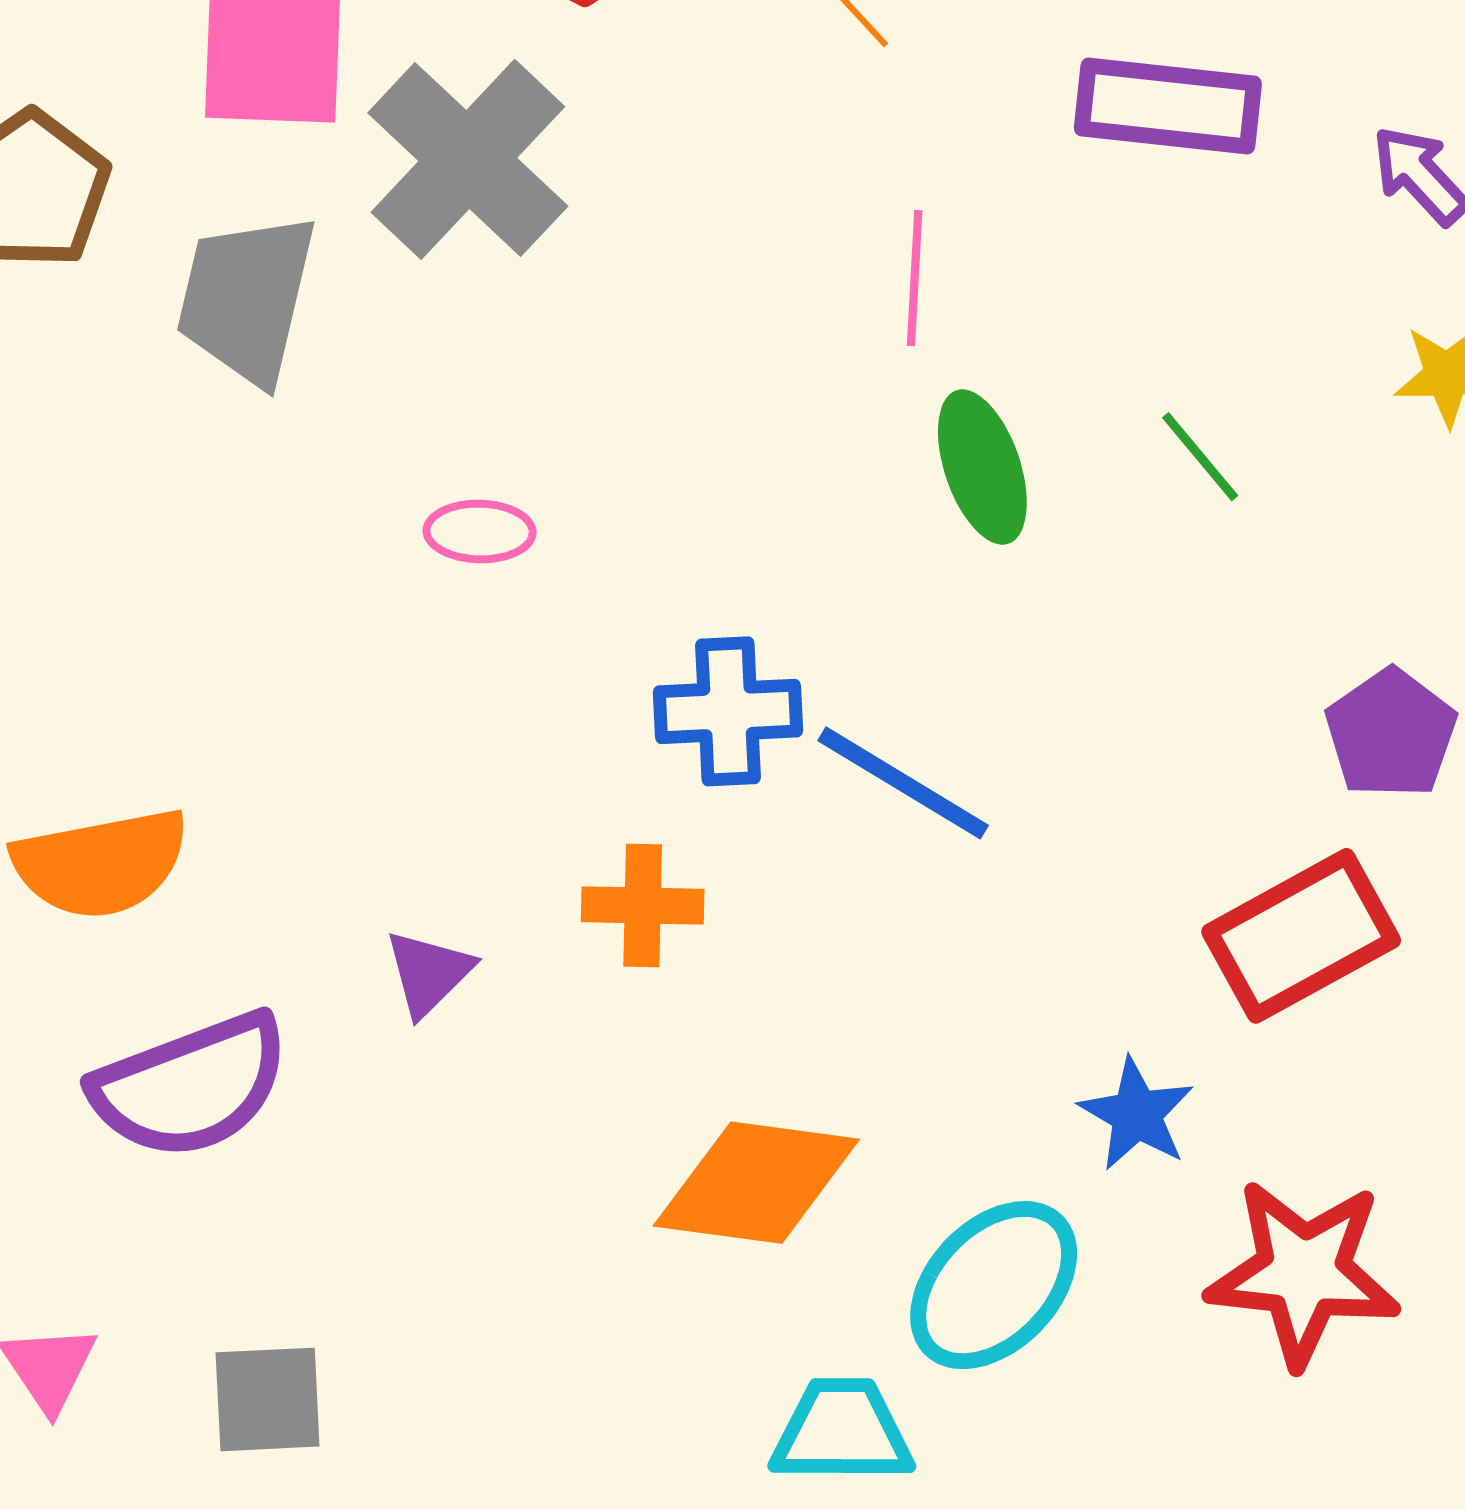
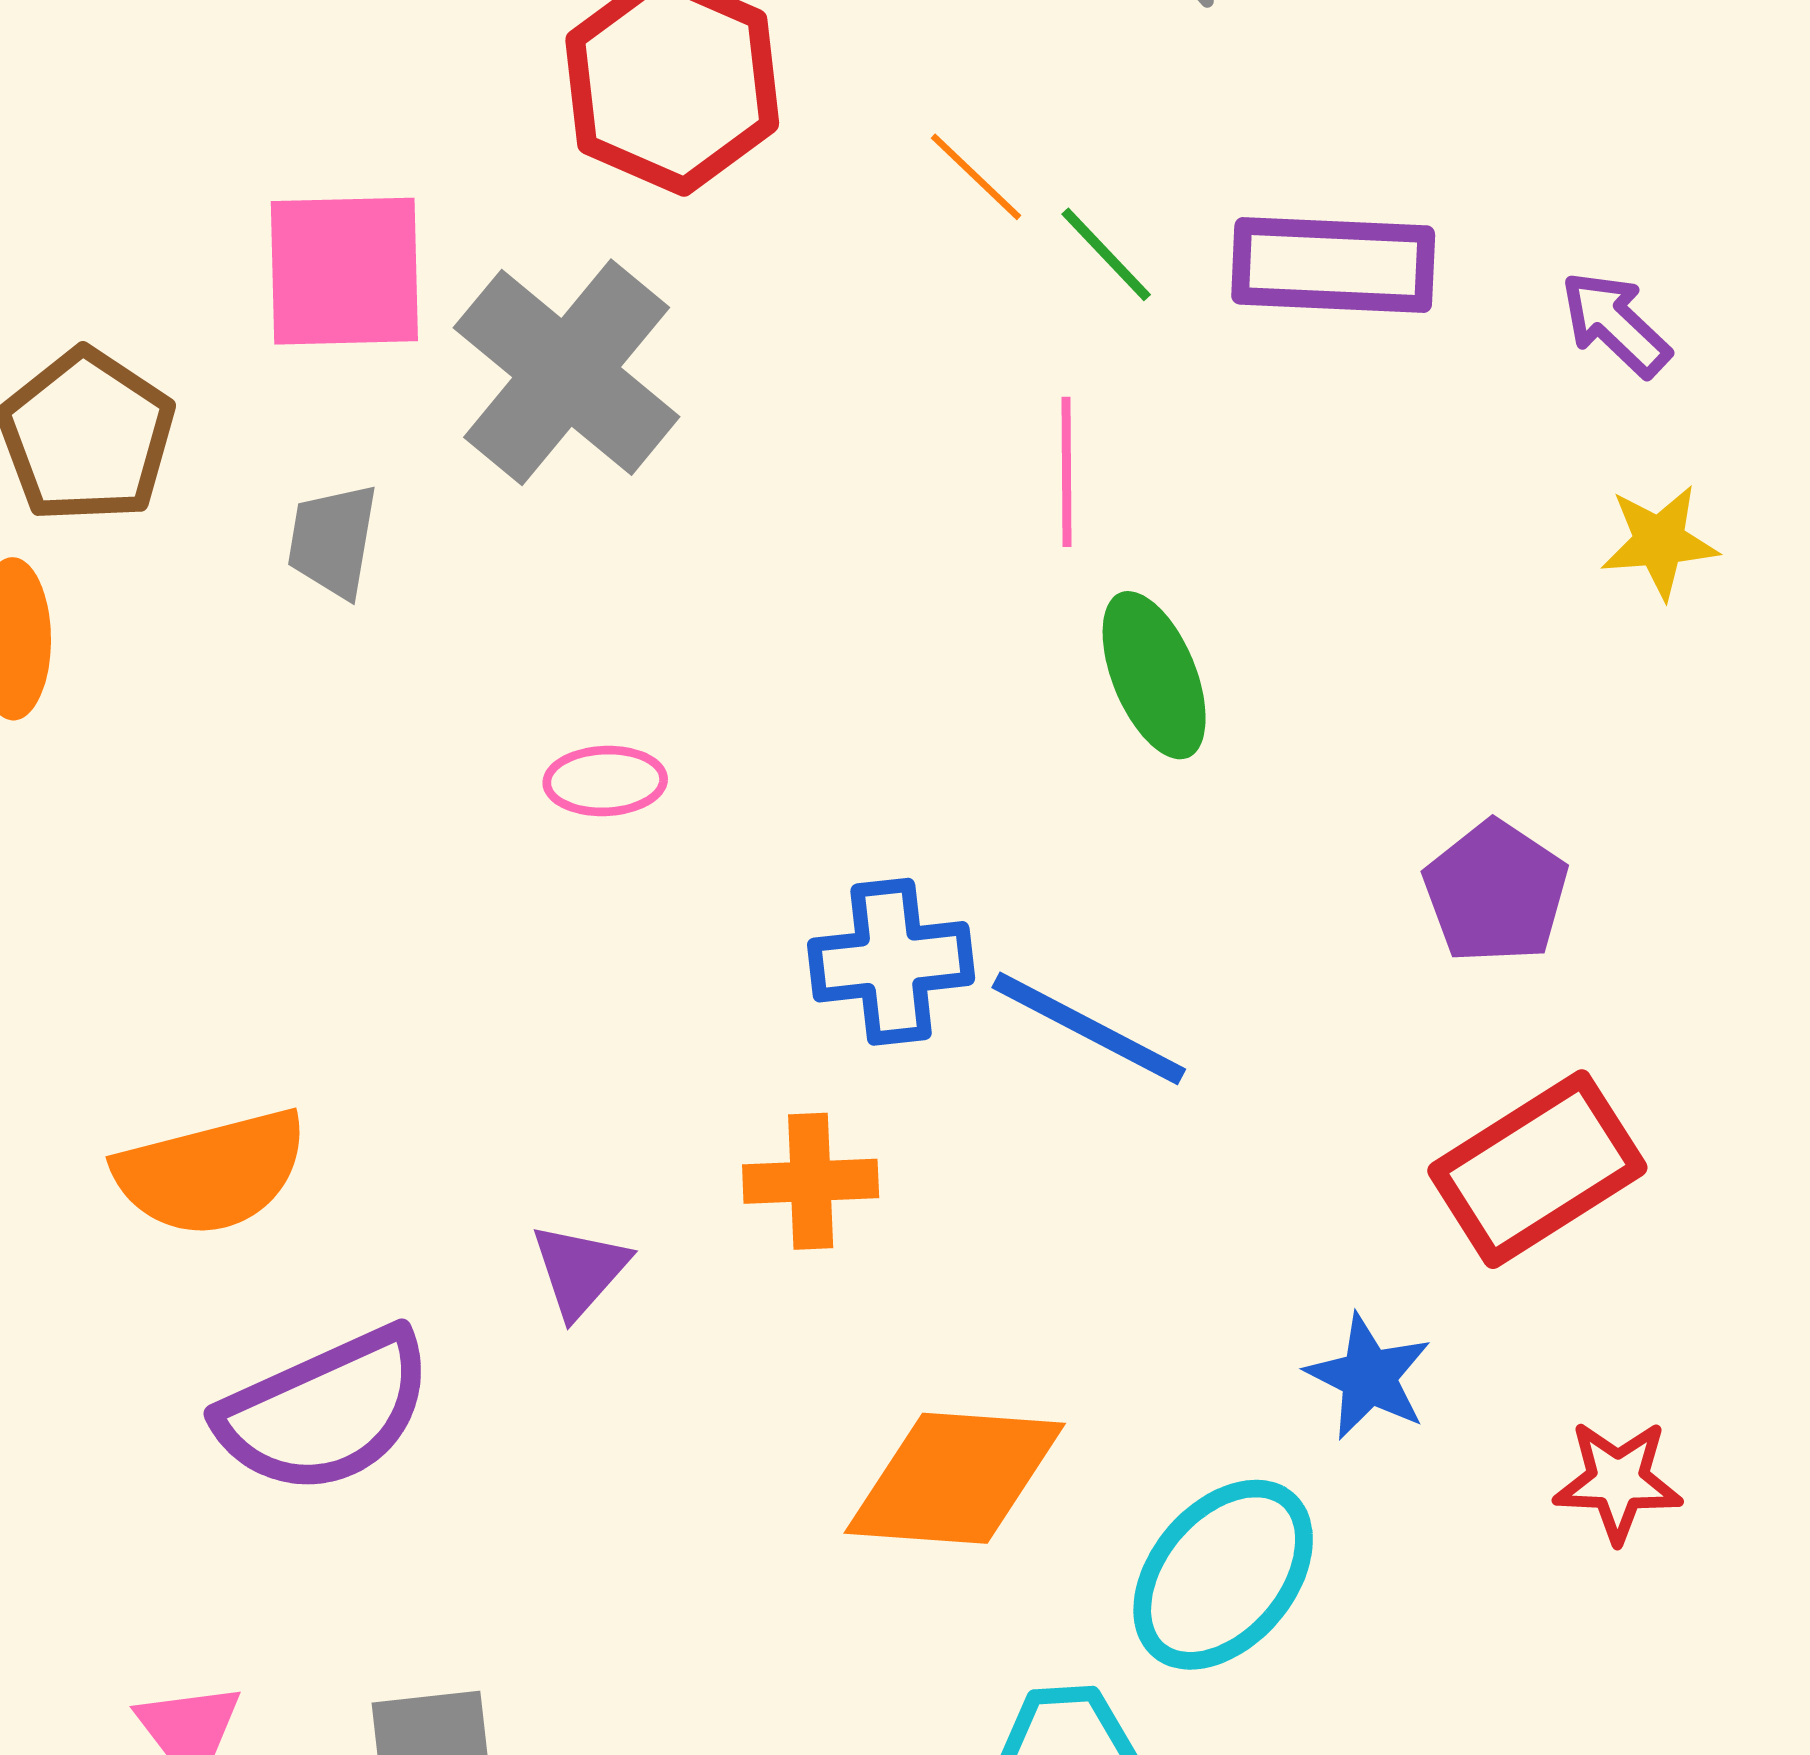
gray trapezoid: (247, 298) -> (333, 541), size x0.6
green line: (1200, 457) -> (1106, 254), moved
purple pentagon: (1391, 734) -> (1496, 892), moved
red star: (1303, 1273) -> (1618, 1481), moved, size x0.6

